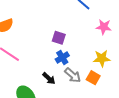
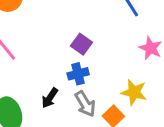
black arrow: (49, 78) -> (50, 98), turned 64

